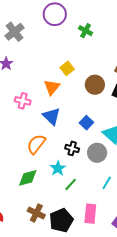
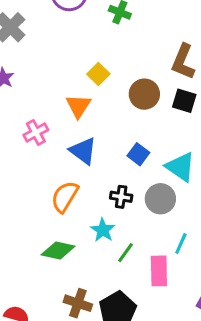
pink cross: (23, 101) -> (36, 132), turned -35
green diamond: (28, 178) -> (58, 251), turned 35
pink rectangle: (90, 214) -> (159, 271), moved

